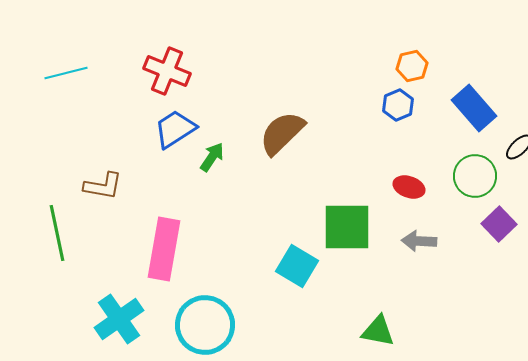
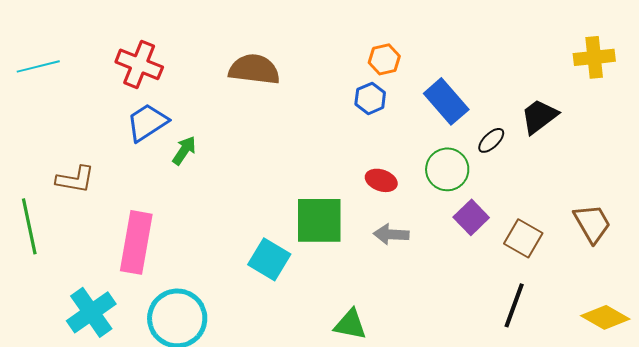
brown semicircle: (282, 133) -> (254, 69), moved, turned 51

